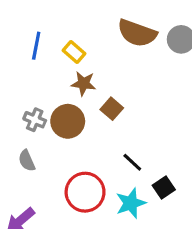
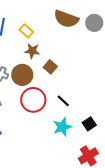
black square: (164, 187) -> (89, 124), moved
red circle: (85, 192) -> (33, 100), moved

